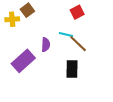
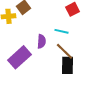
brown line: (78, 44) -> (64, 51), moved

